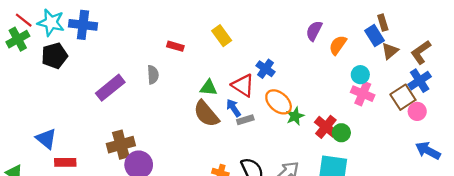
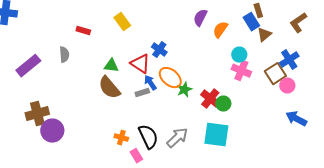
brown L-shape: (421, 52) -> (298, 23), moved
blue arrow: (233, 108) -> (150, 83), moved

